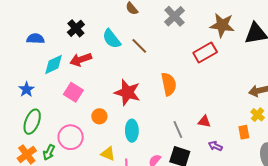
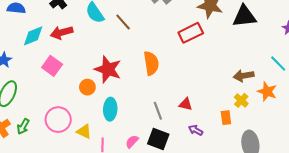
orange circle: (99, 116) -> (87, 87), moved
pink circle: (71, 137) -> (58, 120), moved

